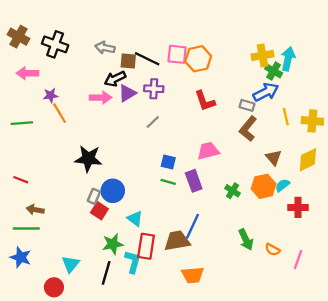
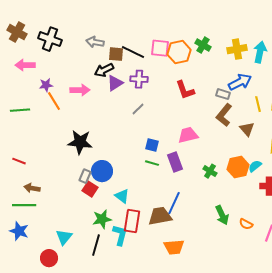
green cross: (274, 71) -> (203, 45), moved
pink arrow: (101, 98) -> (80, 90), moved
brown triangle: (274, 158) -> (247, 129), moved

